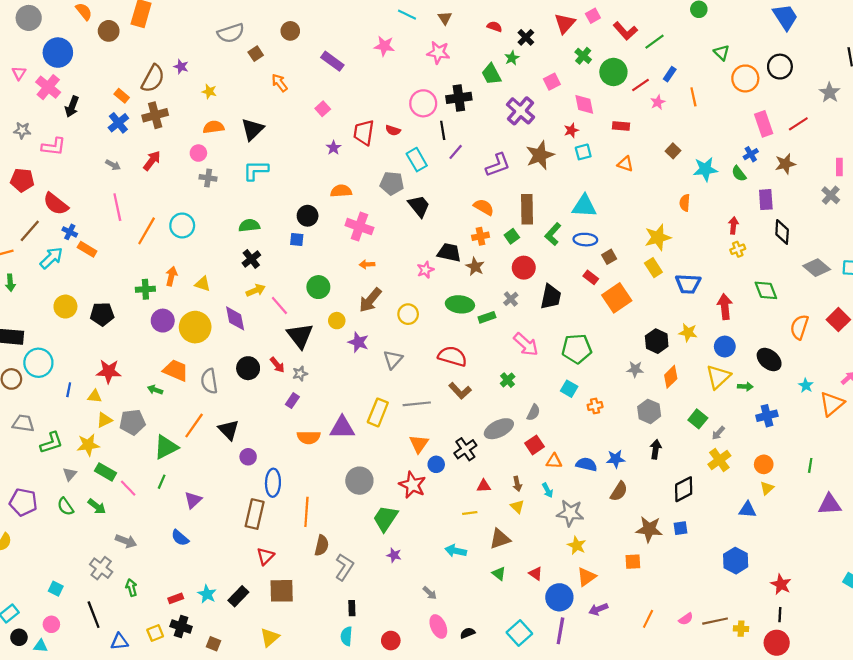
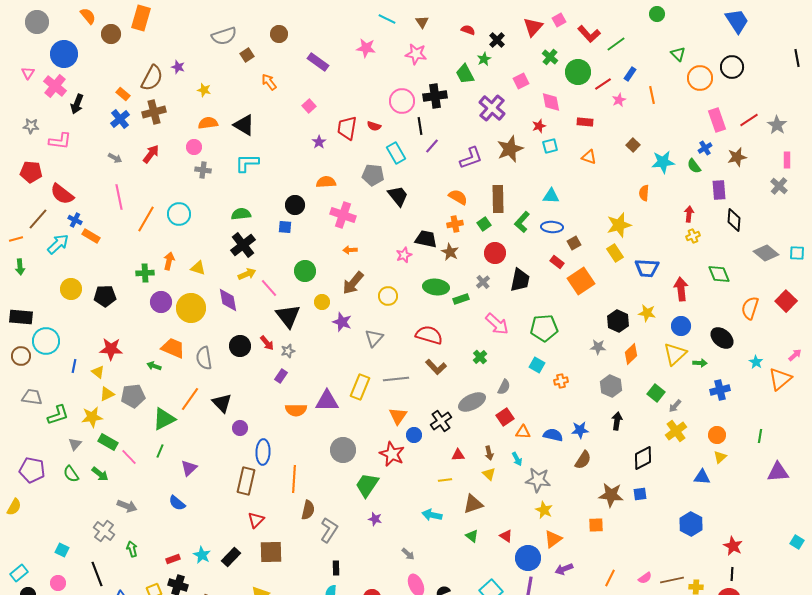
gray star: (830, 93) -> (777, 125), moved
black triangle: (252, 129) -> (244, 125), turned -45
cyan triangle: (584, 206) -> (551, 196), size x0.7
black cross: (251, 259) -> (243, 245), size x1.4
yellow triangle: (95, 396) -> (98, 372), turned 32

